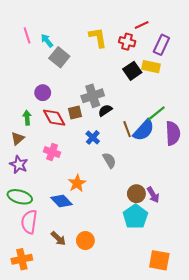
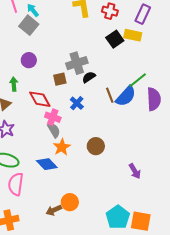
gray square: (59, 57) -> (29, 25), moved
red diamond: (54, 118) -> (40, 99), moved
pink cross: (52, 152) -> (53, 117), moved
gray semicircle: (109, 160) -> (54, 130), moved
brown circle: (136, 194) -> (96, 146), moved
purple arrow: (153, 195) -> (135, 171), moved
cyan pentagon: (135, 217) -> (118, 217), moved
brown arrow: (58, 238) -> (54, 210), moved, turned 112

